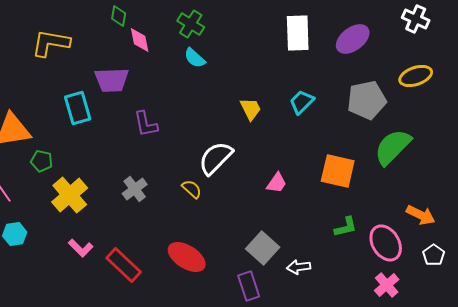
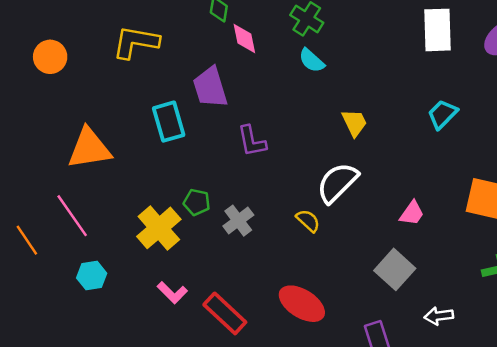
purple trapezoid: (112, 80) -> (210, 87), turned 75
yellow trapezoid: (251, 109) -> (354, 123), moved
green pentagon: (42, 161) -> (197, 202), moved
gray square: (263, 248) -> (395, 269), moved

